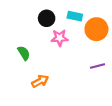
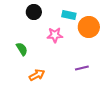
black circle: (47, 18) -> (34, 12), moved
purple line: (98, 66) -> (82, 68), moved

